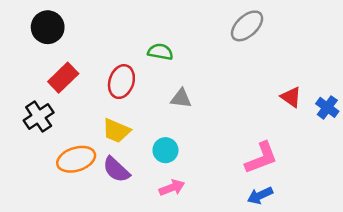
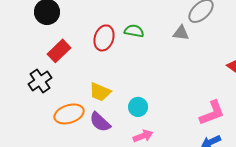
red ellipse: (121, 82) -> (104, 38), moved
gray triangle: (181, 98) -> (181, 33), moved

